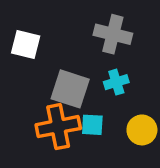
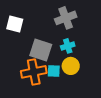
gray cross: (113, 34) -> (66, 18), turned -35
yellow circle: (142, 130) -> (71, 66), moved

